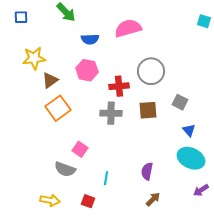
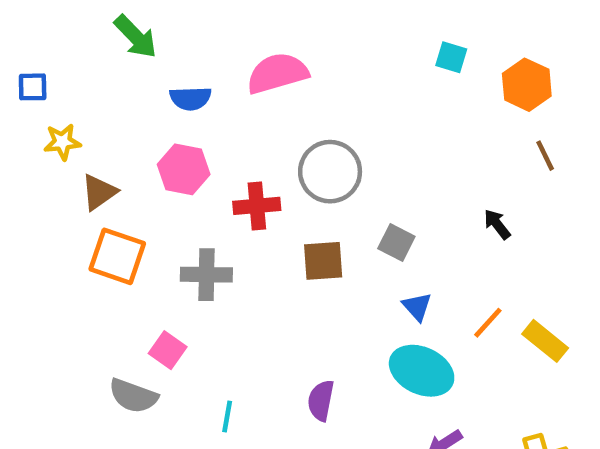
blue square: (21, 17) -> (33, 87), moved
yellow star: (34, 58) -> (62, 142), size x0.7
orange square: (58, 108) -> (117, 256), turned -35
gray cross: (111, 113) -> (206, 275), moved

